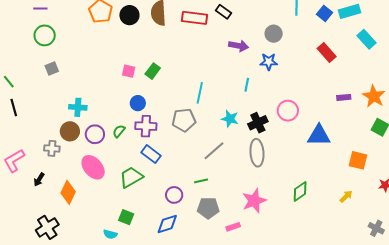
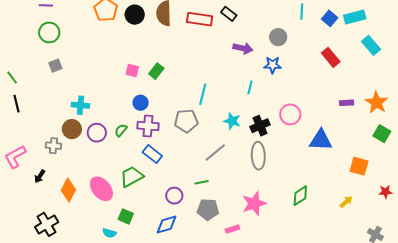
pink ellipse: (93, 167) -> (101, 189), moved

